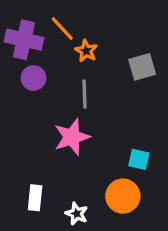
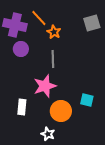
gray square: (142, 67) -> (92, 23), moved
orange circle: (123, 196) -> (61, 111), moved
white rectangle: (35, 198) -> (22, 107), moved

